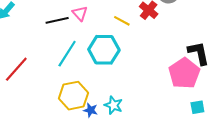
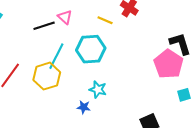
yellow hexagon: (74, 96) -> (47, 76), moved
cyan star: (113, 105) -> (98, 90), moved

